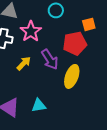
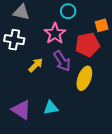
pink star: (31, 31) -> (55, 34), moved

